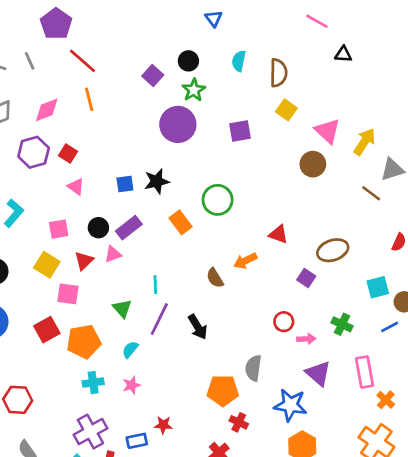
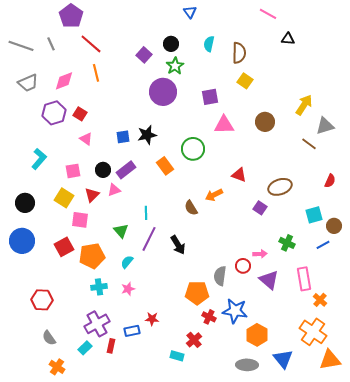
pink triangle: (327, 131) -> (224, 125), moved, turned -45
red circle: (284, 322) -> (243, 266), moved
blue star: (290, 405) -> (235, 311), moved

